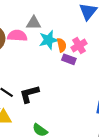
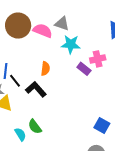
orange semicircle: (62, 45) -> (45, 69), moved
black L-shape: (29, 94) -> (36, 89), turned 45

